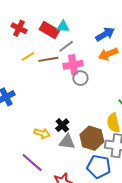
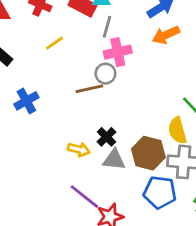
gray line: (66, 46) -> (107, 27), turned -35
brown line: (48, 59) -> (89, 89), moved
gray circle: (80, 78) -> (105, 74), moved
purple line: (32, 163) -> (84, 197), moved

